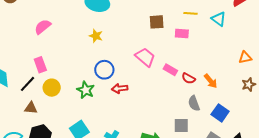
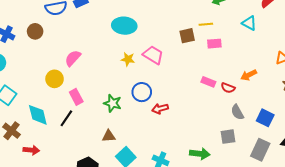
yellow line: (190, 13) -> (206, 24), moved
pink trapezoid: (145, 57) -> (153, 55), moved
orange arrow: (211, 81) -> (249, 75), moved, turned 112
yellow circle: (52, 88) -> (55, 79), moved
green star: (86, 90) -> (113, 103), moved
brown triangle: (31, 108) -> (109, 136), moved

